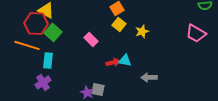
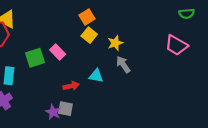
green square: (53, 32) -> (35, 58), moved, turned 30
red arrow: (113, 62) -> (71, 86), moved
gray arrow: (149, 77) -> (123, 64), moved, turned 56

